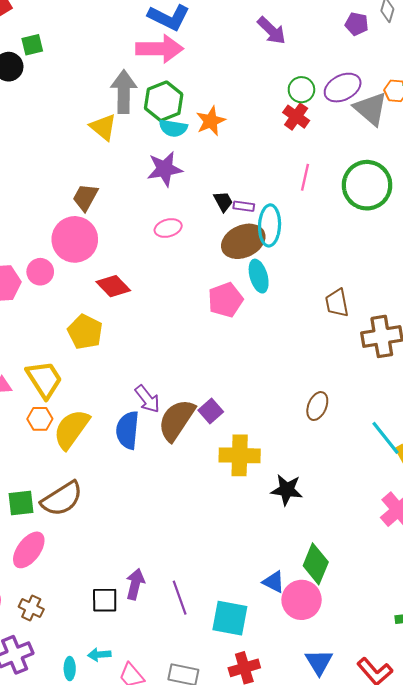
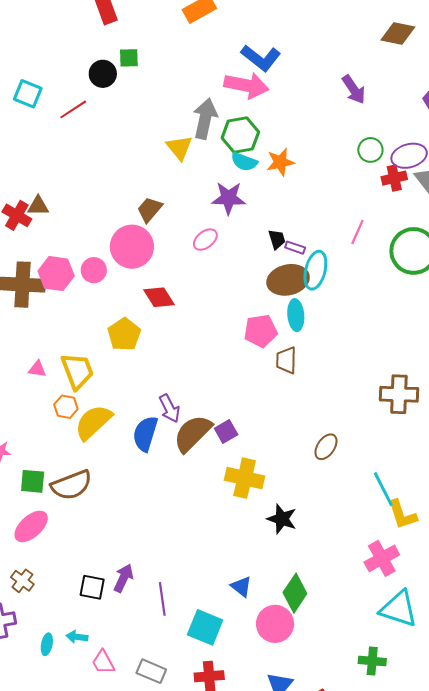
red cross: (296, 117) -> (394, 178), moved, turned 30
pink ellipse: (168, 228) -> (205, 240), moved, turned -35
brown trapezoid: (337, 303) -> (286, 360), moved
blue triangle: (274, 582) -> (241, 586), moved

